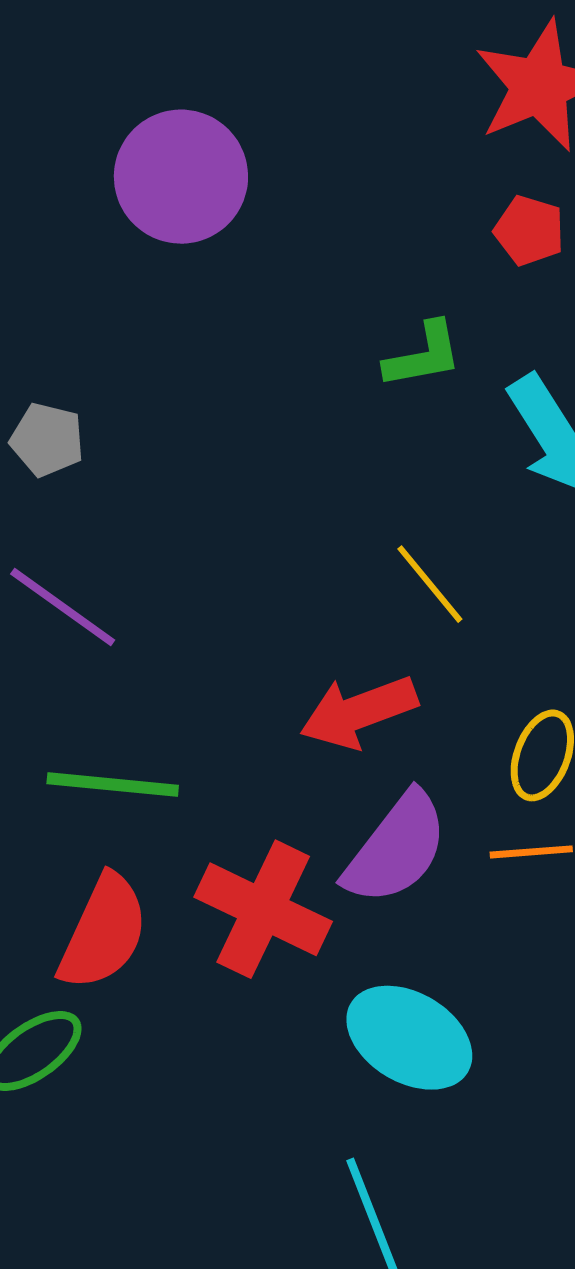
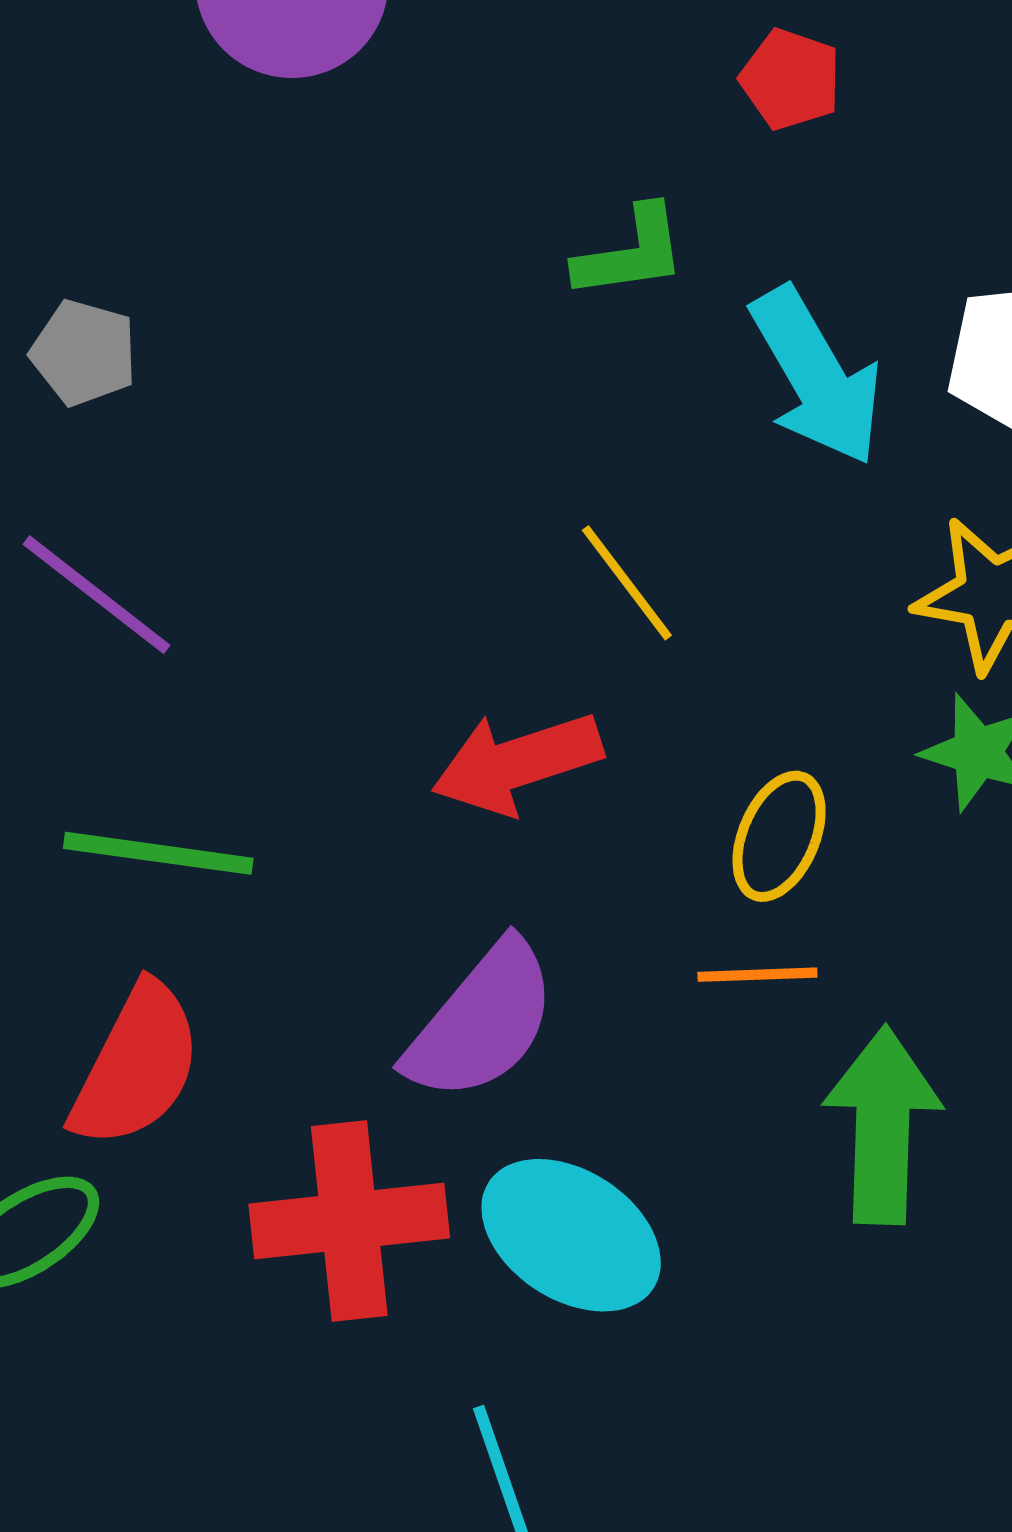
purple semicircle: (396, 848) -> (482, 1022), moved
red cross: (263, 909) -> (349, 1221), moved, turned -34

